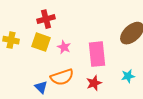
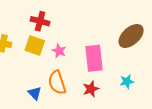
red cross: (46, 19) -> (40, 21), turned 30
orange semicircle: (62, 77) -> (57, 83), turned 90

